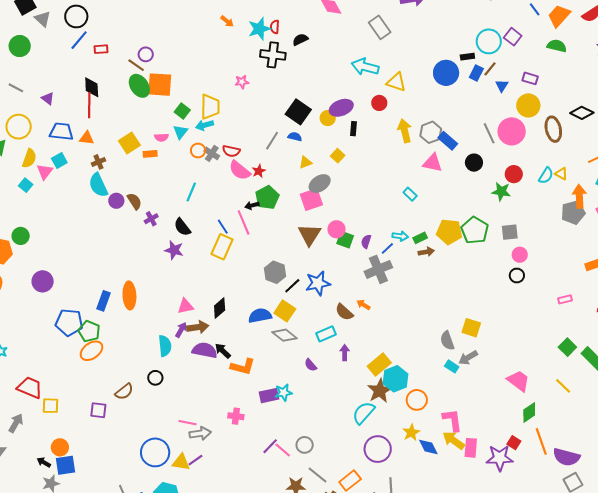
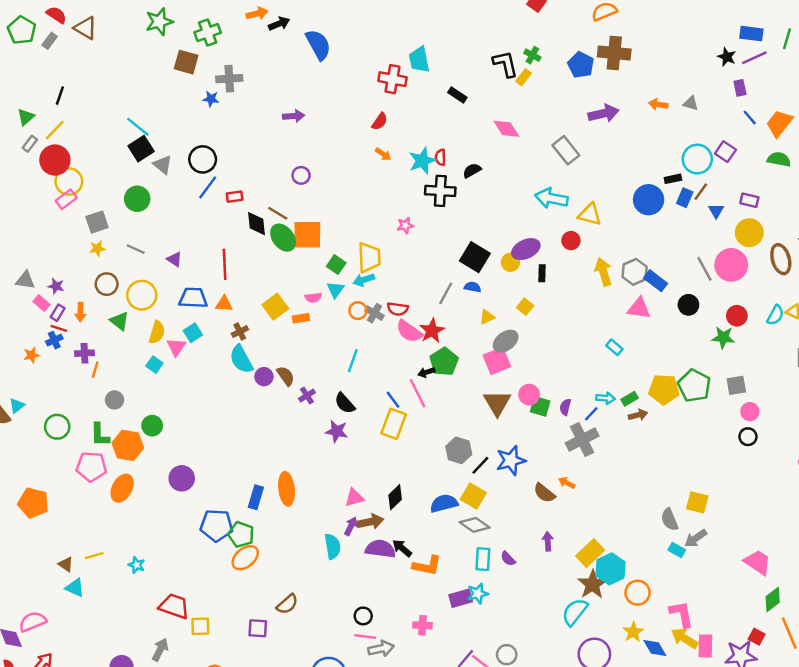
purple circle: (146, 54) -> (301, 175), moved
black diamond: (92, 87) -> (257, 224), moved
red star: (259, 171) -> (432, 331), size x1.5
cyan rectangle: (326, 334) -> (483, 559), moved, turned -60
black circle: (155, 378) -> (363, 616), moved

